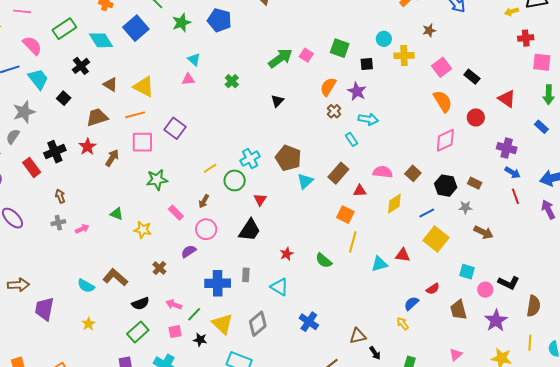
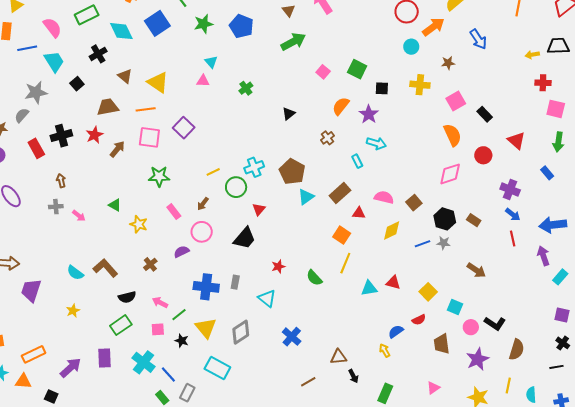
cyan circle: (384, 39) -> (411, 47), moved
green arrow: (280, 58) -> (293, 42), moved
brown cross: (334, 111) -> (327, 138), moved
gray star: (465, 207) -> (444, 243), moved
pink arrow: (82, 229) -> (79, 216), turned 56
yellow square: (436, 239) -> (428, 292), moved, size x0.7

